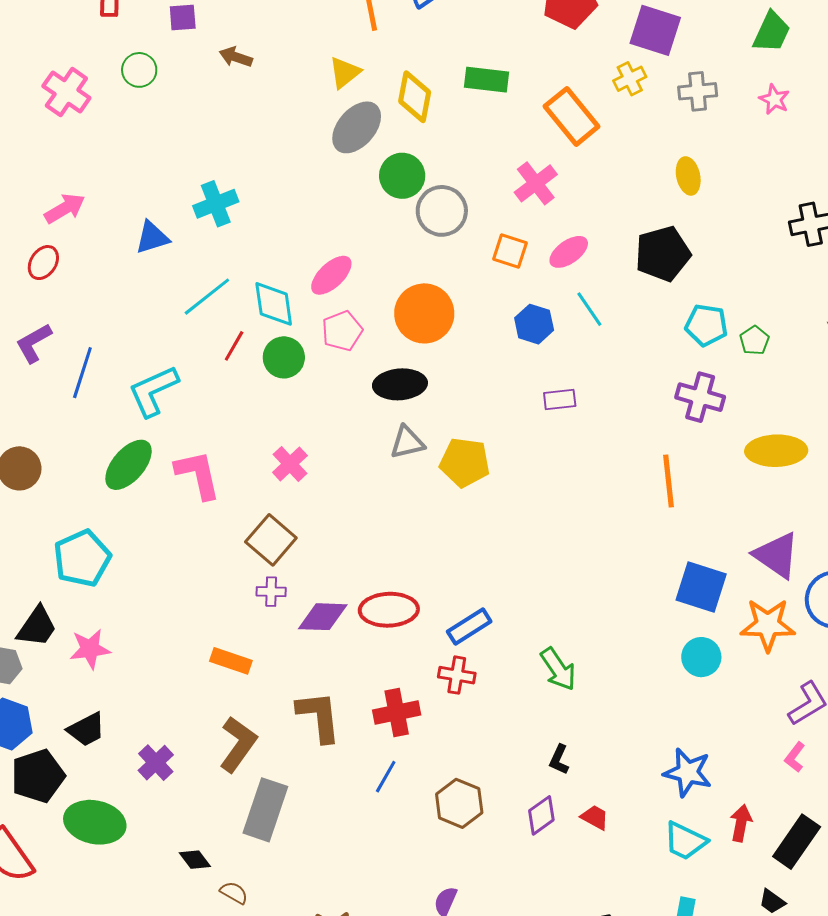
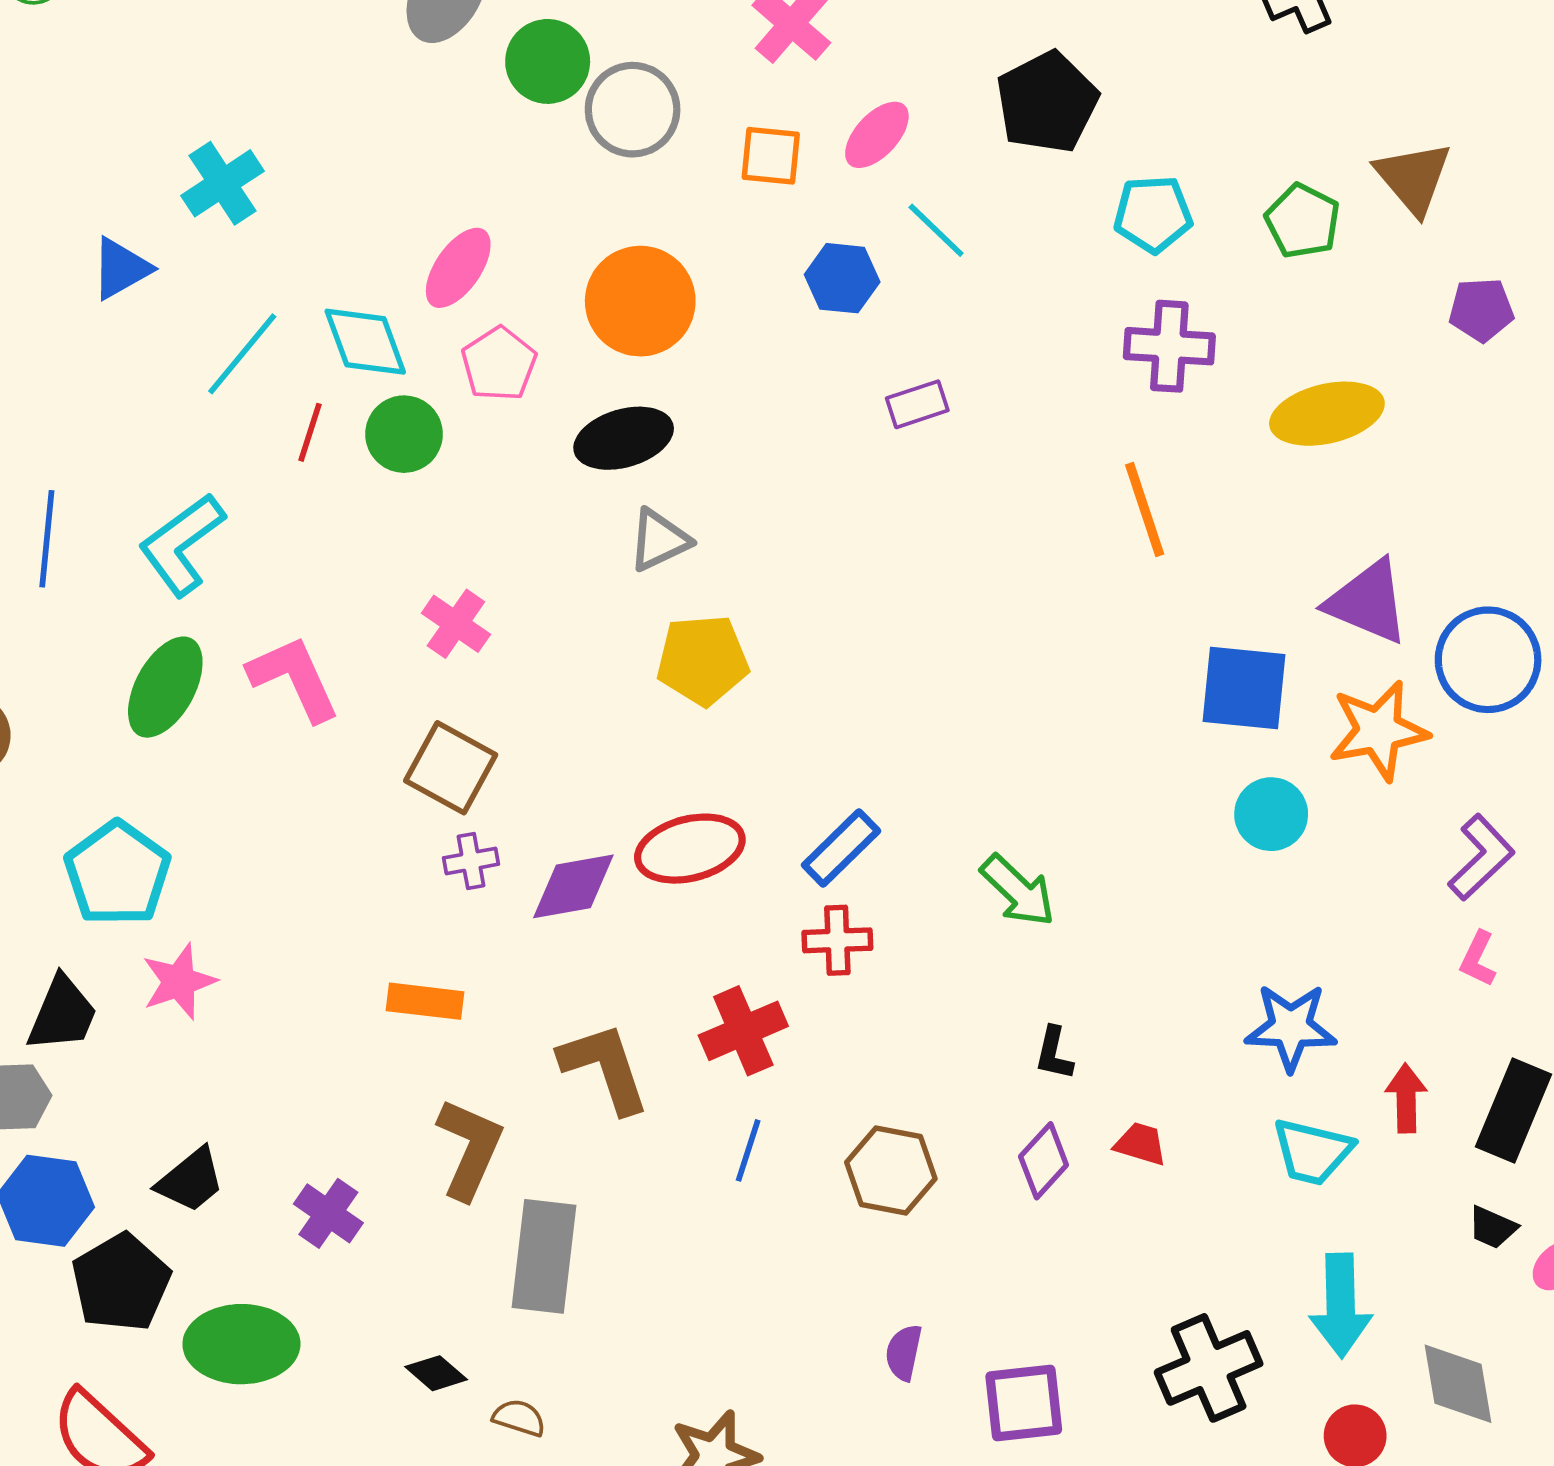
green pentagon: (754, 340) -> (1303, 221), moved, size x1.4
yellow pentagon: (465, 462) -> (703, 660), moved
pink star: (90, 649) -> (179, 982), moved

